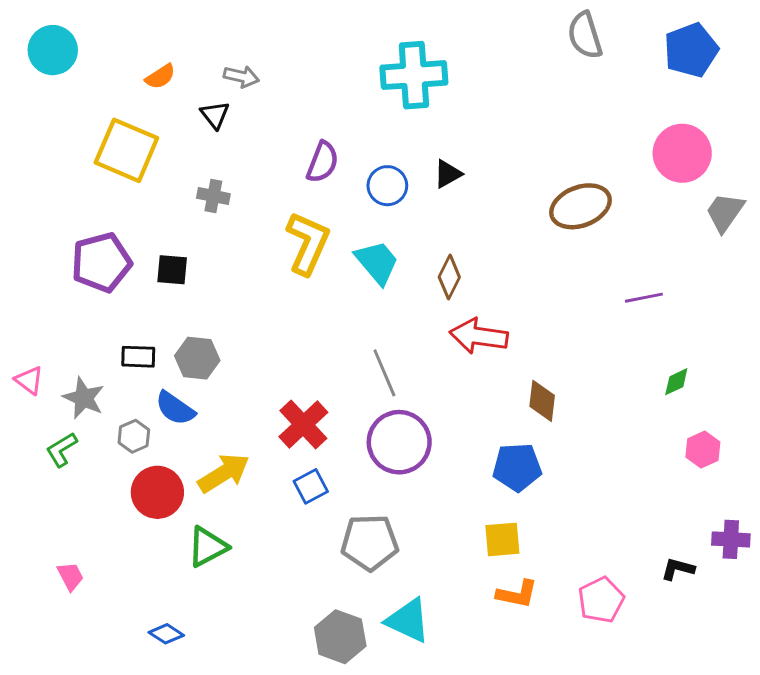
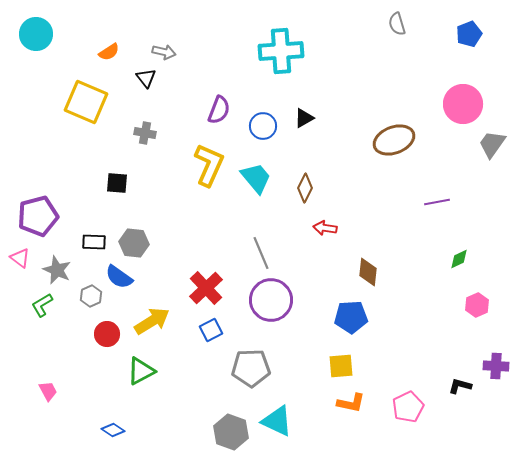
gray semicircle: (585, 35) -> (397, 24), size x0.7
blue pentagon: (691, 50) -> (469, 34), size x0.7
purple pentagon: (101, 262) -> (38, 216), moved
red arrow: (479, 336) -> (325, 228), size x0.6
red circle: (157, 492) -> (107, 334), size x0.7

